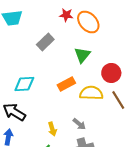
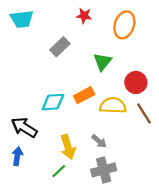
orange ellipse: (88, 22) -> (124, 25), moved, turned 60
cyan diamond: (24, 84) -> (53, 102), moved
yellow arrow: (52, 129) -> (68, 147), size x1.5

